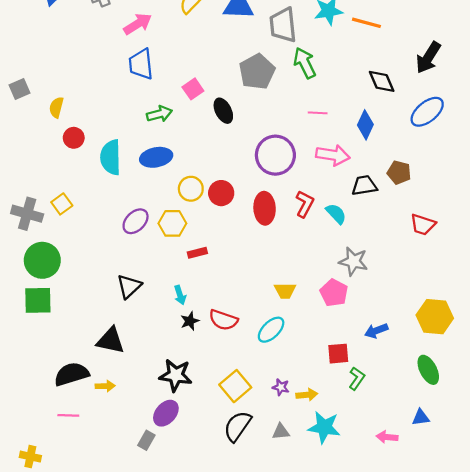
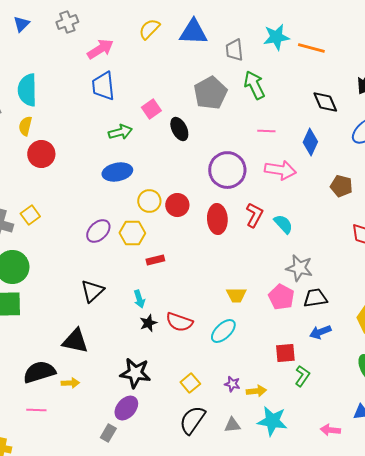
gray trapezoid: (283, 25) -> (234, 50), size x0.7
red circle: (74, 138) -> (41, 154), size x1.4
cyan semicircle: (111, 157) -> (27, 90), moved
black trapezoid: (364, 185) -> (315, 298), moved
yellow square: (235, 386) -> (190, 383), size x0.7

